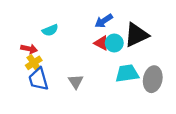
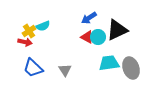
yellow cross: (34, 63) -> (29, 31), moved
blue trapezoid: (38, 79) -> (33, 68), turned -30
gray ellipse: (153, 79) -> (131, 68), turned -30

